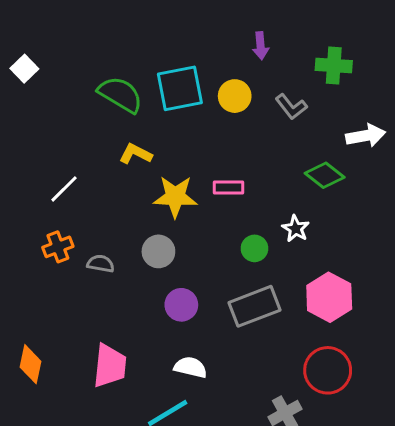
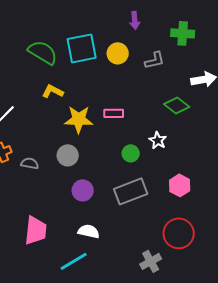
gray L-shape: (291, 107) -> (155, 60), turned -65
pink hexagon: (329, 297) -> (180, 185), size x0.7

